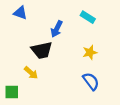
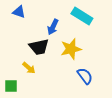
cyan rectangle: (88, 17) -> (82, 16), size x1.5
yellow star: (90, 52) -> (71, 49), moved, size x1.5

